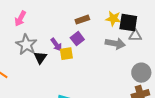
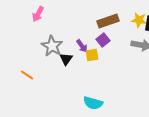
pink arrow: (20, 19) -> (38, 14), moved
brown rectangle: (82, 20) -> (108, 21), size x1.5

